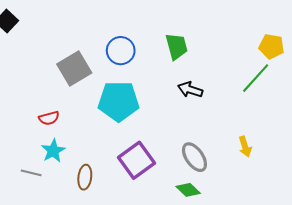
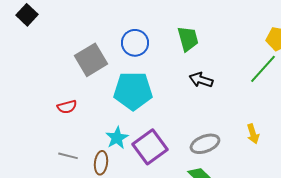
cyan star: (53, 151) -> (117, 138), moved
gray ellipse: (194, 157) -> (205, 144), turned -76
gray line: (31, 173) -> (68, 156), moved

